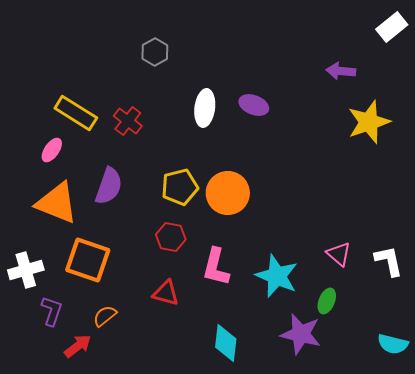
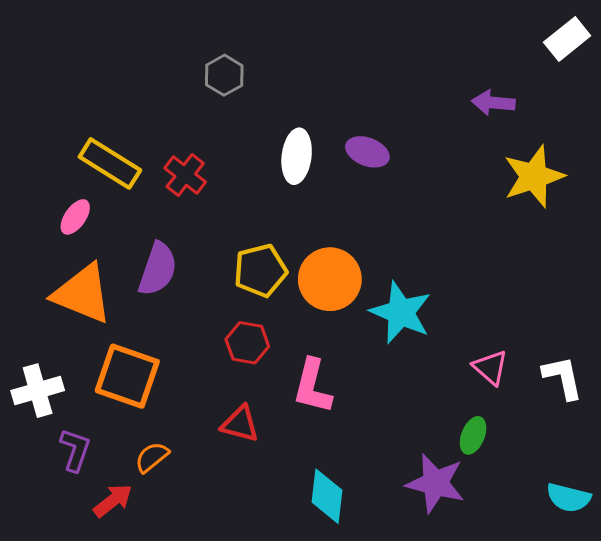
cyan star: (277, 276) -> (401, 312), moved

